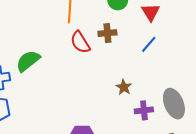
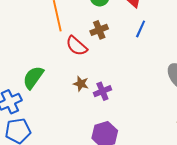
brown star: (124, 87) -> (81, 84), moved
purple cross: (144, 110) -> (102, 91), moved

